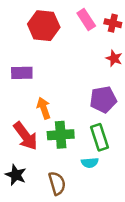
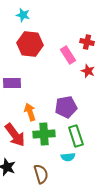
pink rectangle: (86, 19) -> (68, 55), moved
purple pentagon: (103, 100) -> (66, 107), moved

